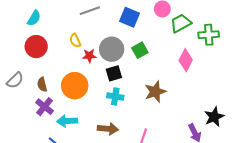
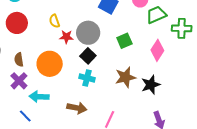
green square: (140, 50) -> (124, 41), moved
black square: (114, 73) -> (88, 56), turned -35
black star: (214, 117) -> (151, 85), moved

